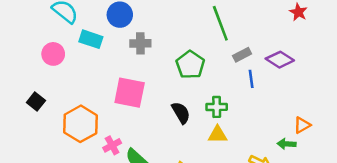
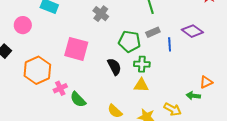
gray cross: (140, 43) -> (101, 14), moved, turned 35
pink circle: (53, 54) -> (23, 25), moved
gray rectangle: (242, 55) -> (153, 32), moved
green pentagon: (190, 65) -> (130, 41), moved, turned -30

